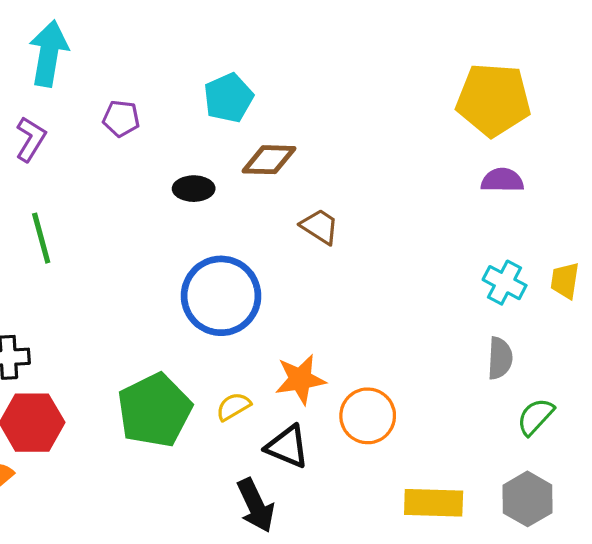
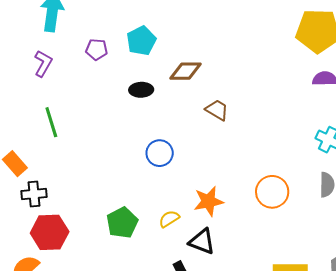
cyan pentagon: (228, 98) -> (141, 41), moved
blue circle: (221, 296) -> (160, 153), size x0.6
green pentagon: (155, 410) -> (122, 223), size x0.7
orange circle: (368, 416) -> (272, 192), moved

